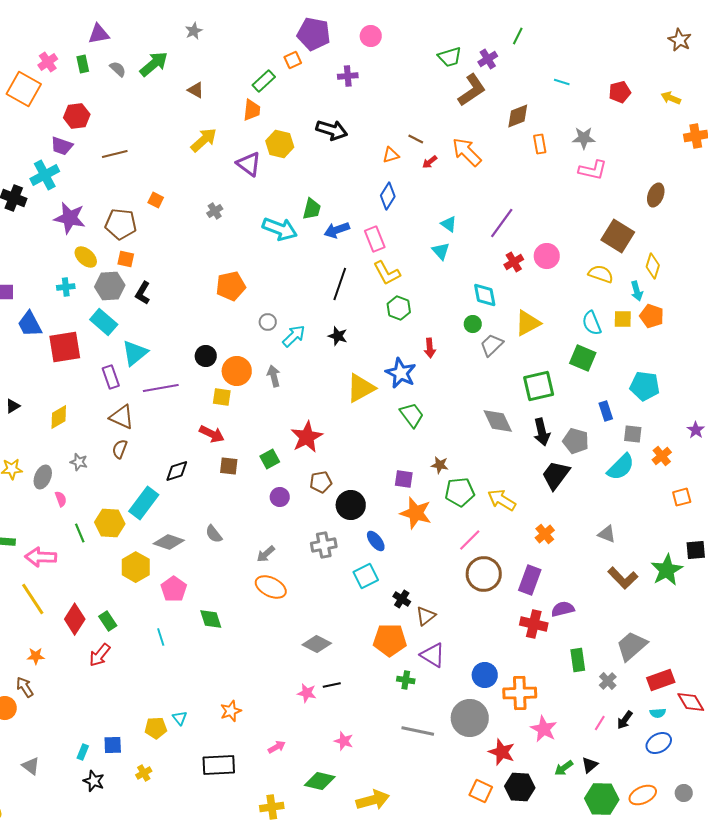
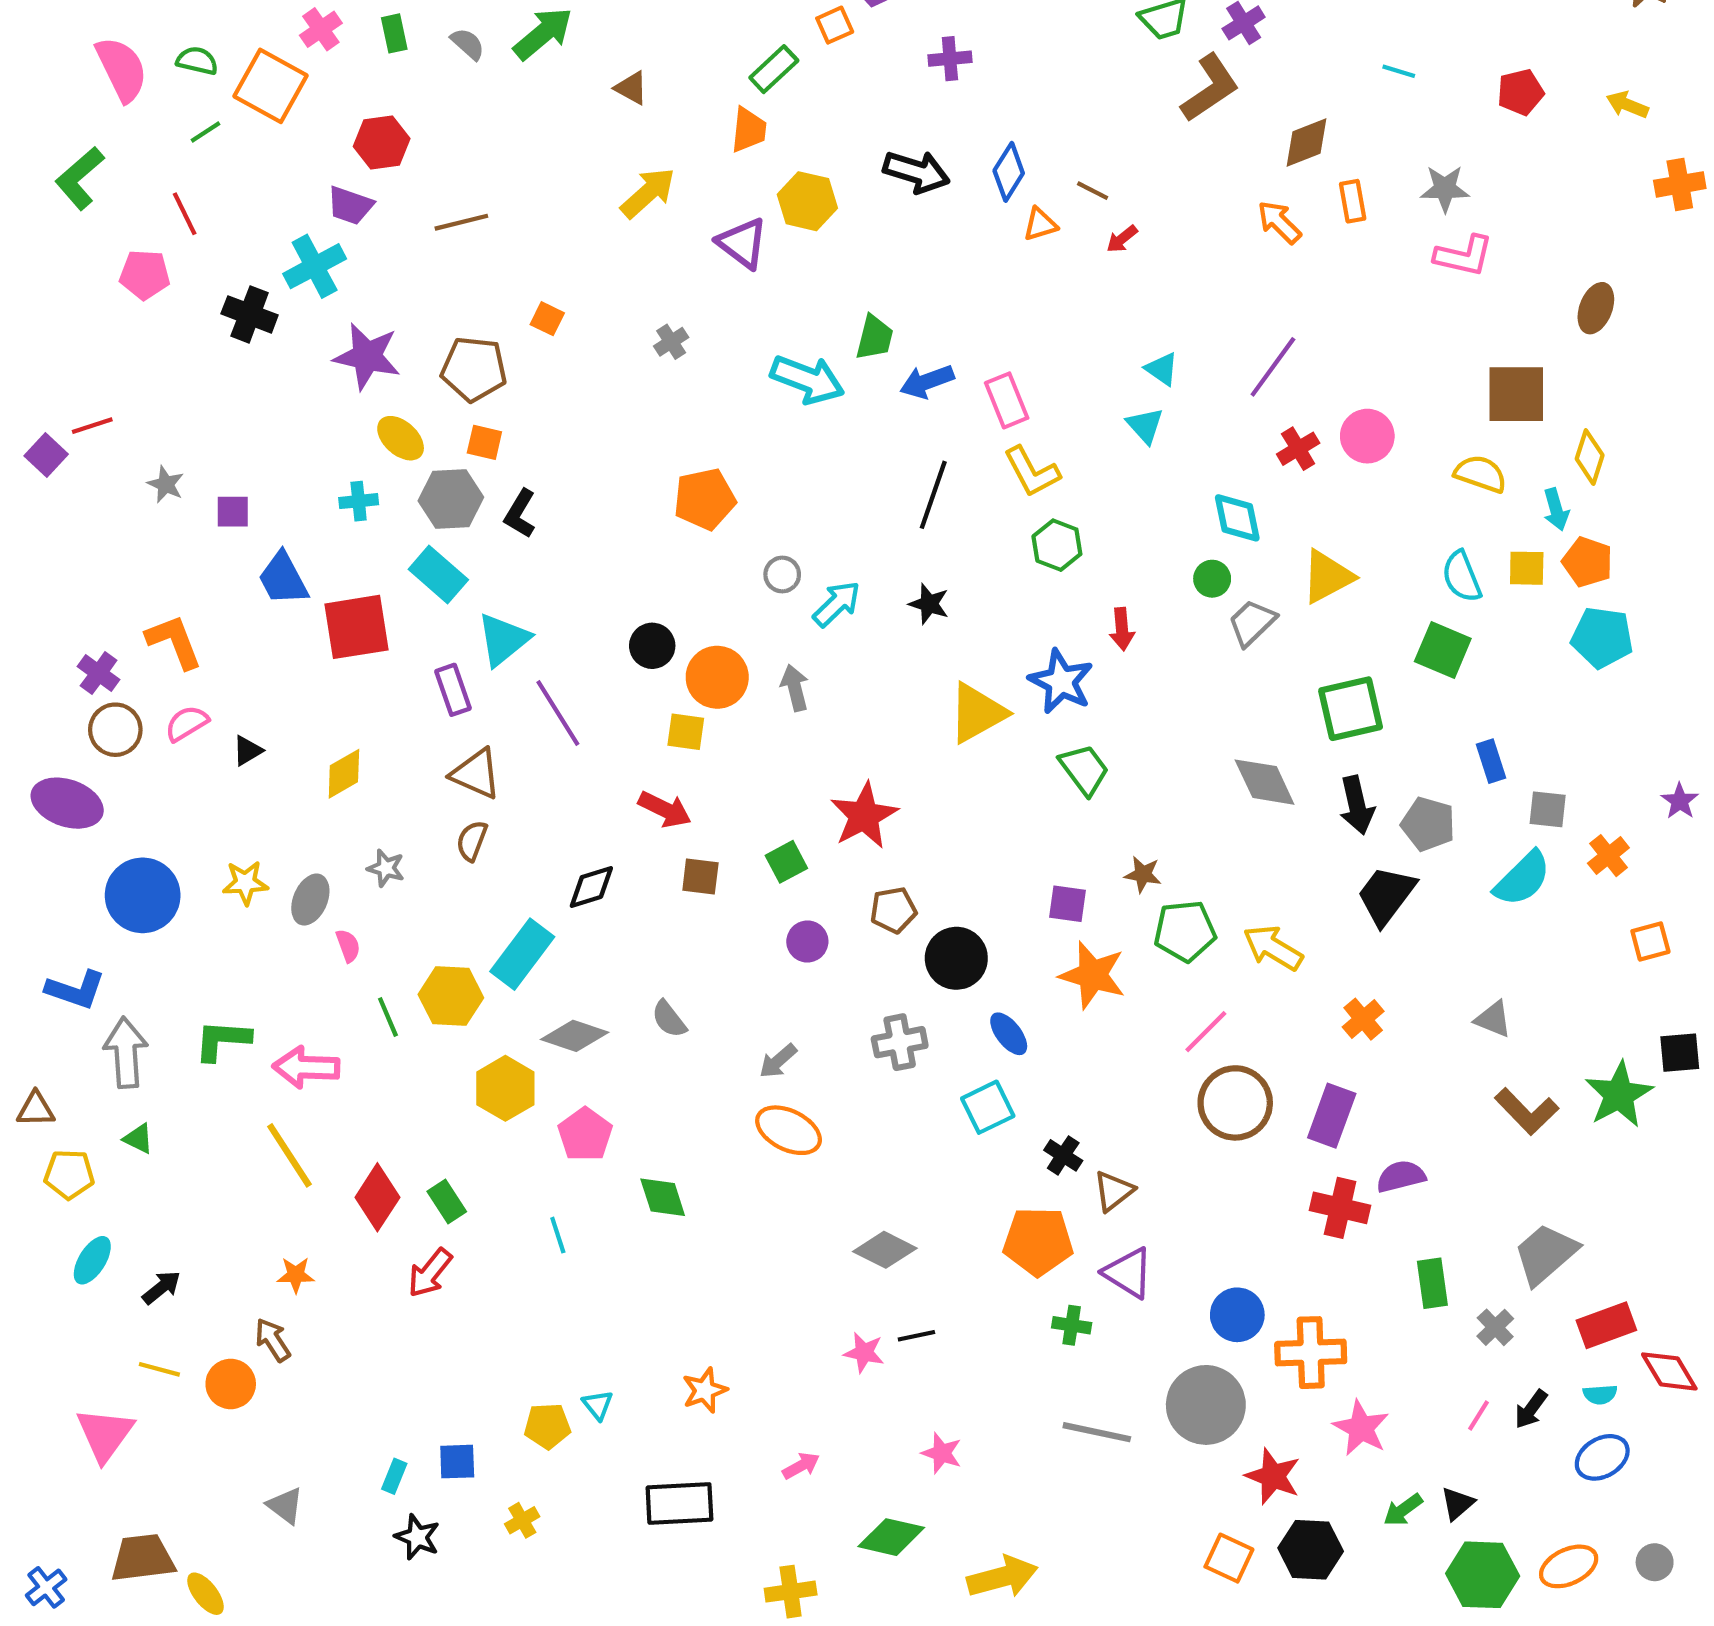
orange arrow: (467, 152) -> (1279, 222), moved, size x0.7
blue diamond: (388, 196) -> (1009, 172), moved
brown square: (618, 236) -> (1516, 394), turned -32
cyan pentagon: (645, 386) -> (1602, 637), moved
purple line: (161, 388) -> (558, 713), turned 68

